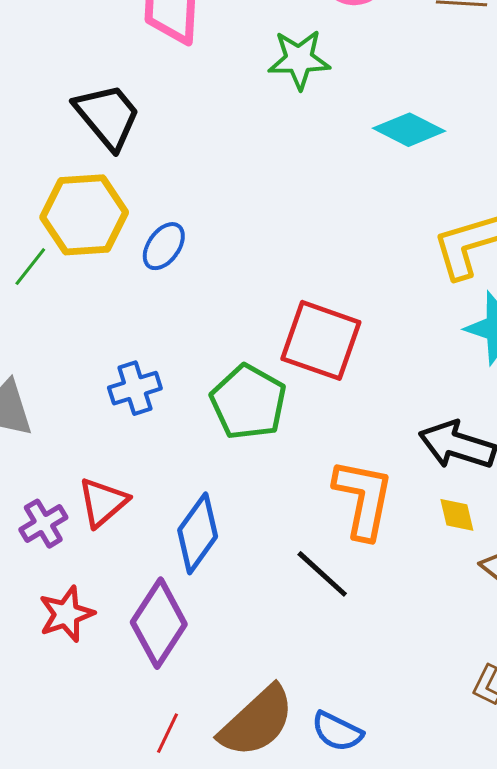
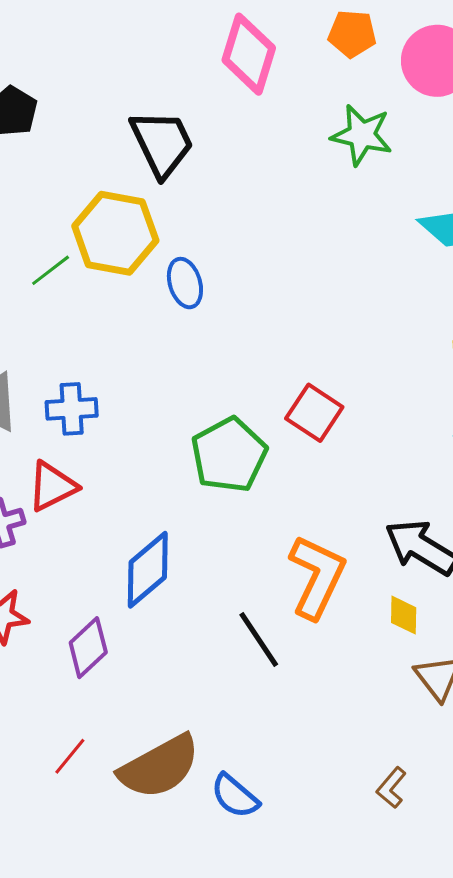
blue ellipse: (164, 246) -> (185, 283), turned -66
red square: (321, 340) -> (314, 413), size x0.7
blue cross: (135, 388) -> (72, 409), moved
red triangle: (103, 502) -> (52, 486), moved
purple diamond: (159, 623) -> (88, 648), size x0.7

